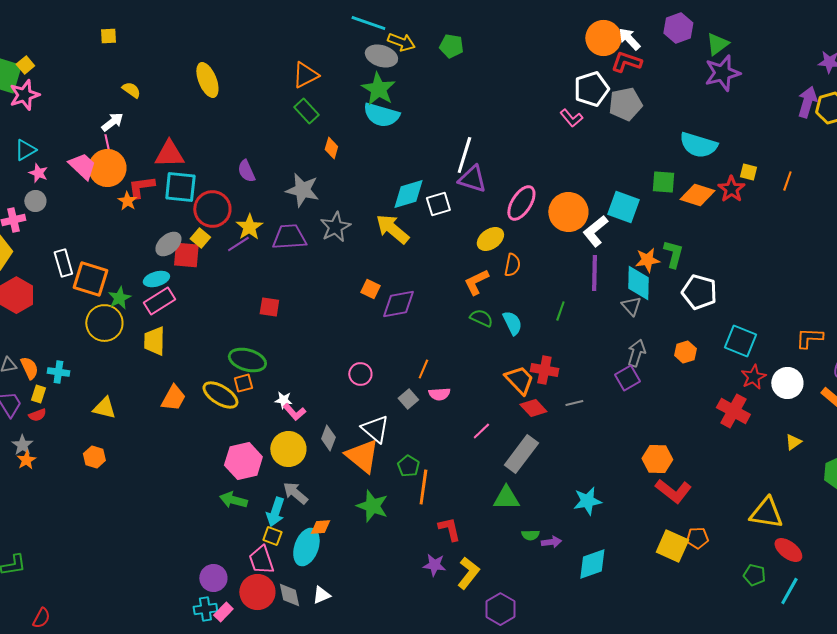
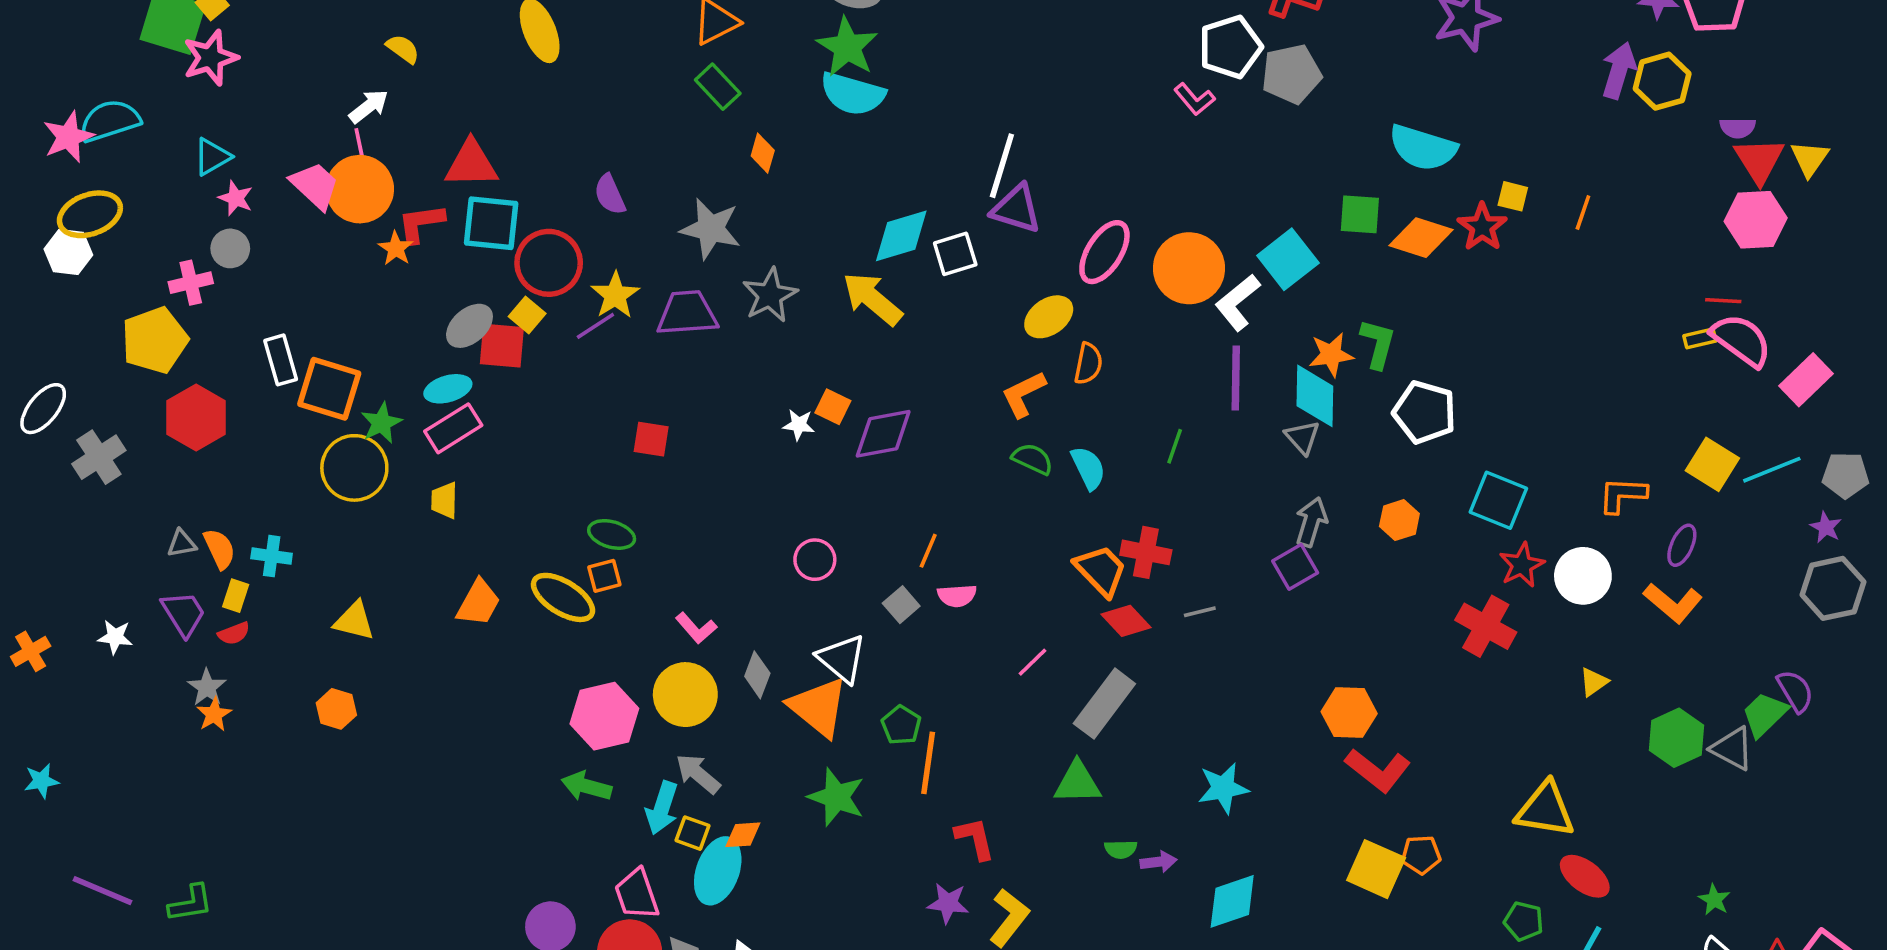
cyan square: (623, 207) -> (1288, 259), turned 32
yellow trapezoid: (154, 341) -> (444, 500), size x0.7
green ellipse: (247, 360) -> (612, 534), size x0.7
white star: (283, 400) -> (799, 425), moved
yellow square: (272, 536) -> (693, 833), moved

